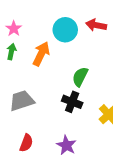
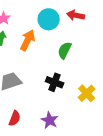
green semicircle: (80, 77) -> (65, 50), moved

